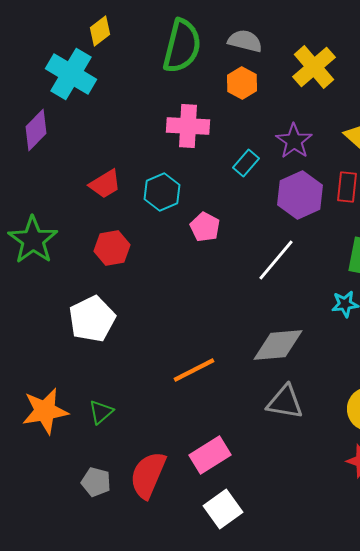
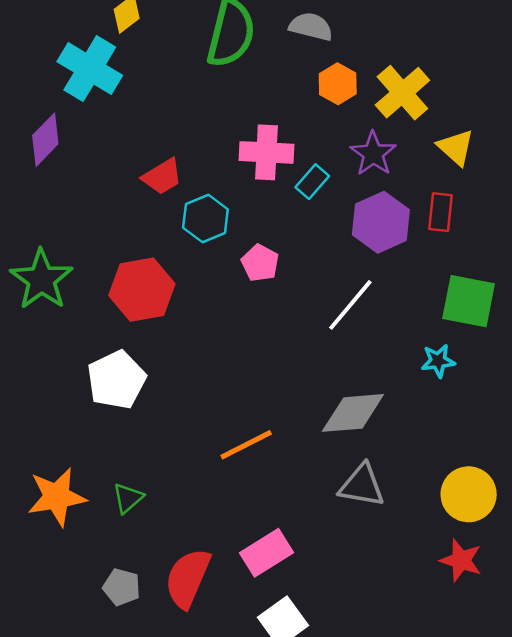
yellow cross: (314, 67) -> (402, 93), moved
orange hexagon: (242, 83) -> (338, 84), moved
pink cross: (188, 126) -> (266, 152), moved
red trapezoid: (105, 184) -> (162, 177), moved
red hexagon: (112, 248) -> (142, 290), size x1.4

